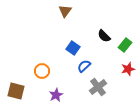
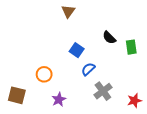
green rectangle: (125, 45) -> (131, 47), turned -48
red star: (128, 69) -> (134, 101), moved

